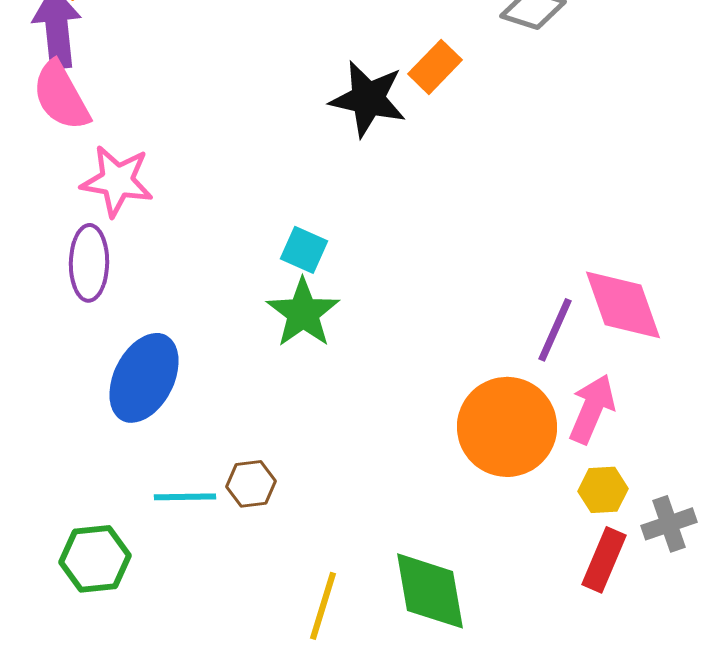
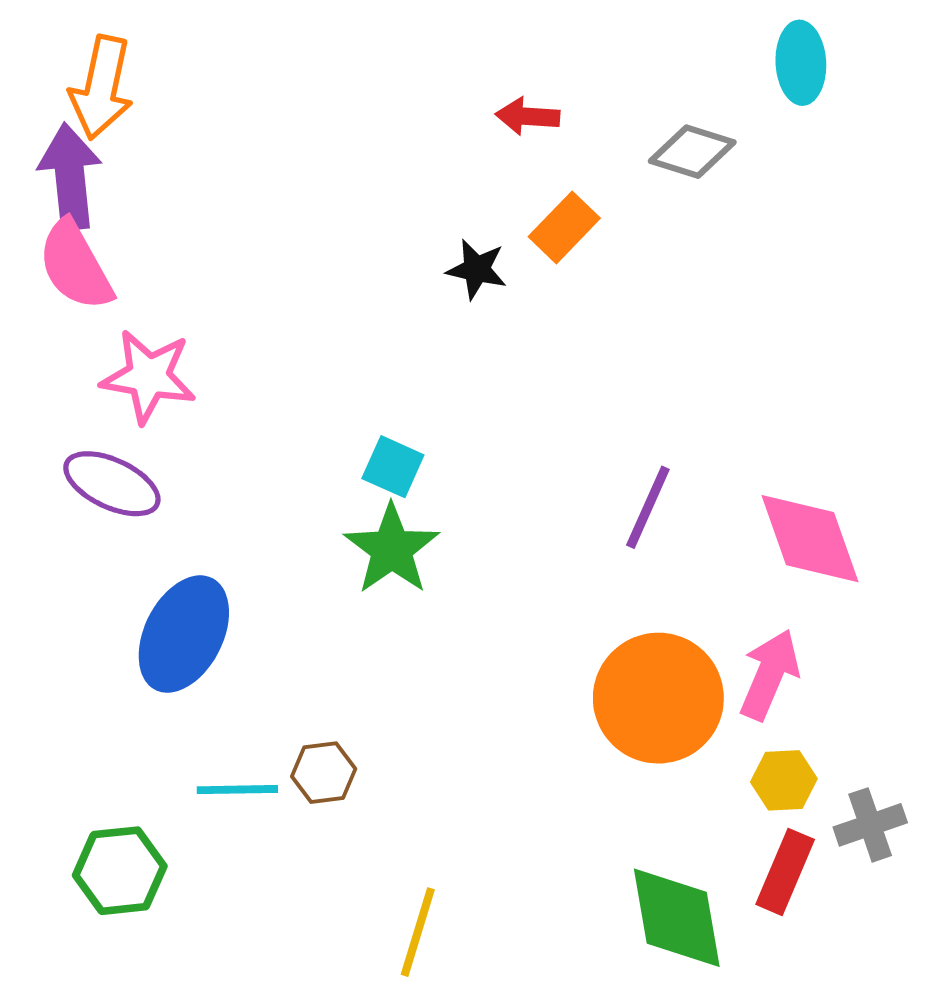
black star: (368, 99) -> (477, 269), size x0.6
purple ellipse: (89, 263) -> (112, 484), turned -66
purple line: (555, 330) -> (648, 507), moved
green diamond: (430, 591) -> (677, 918), moved

